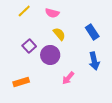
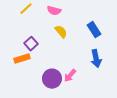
purple circle: (50, 55) -> (52, 79), moved
orange rectangle: (21, 82) -> (22, 59), moved

